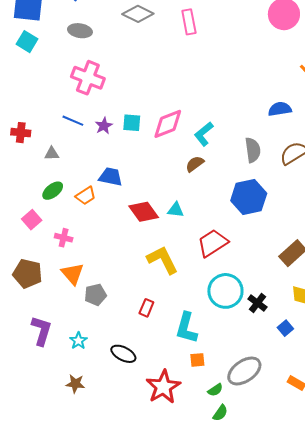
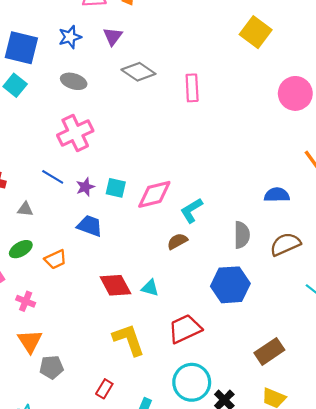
pink cross: (88, 78) -> (75, 133), turned 36
blue trapezoid: (111, 177) -> (90, 226), moved

